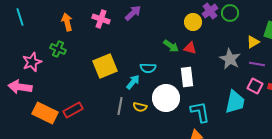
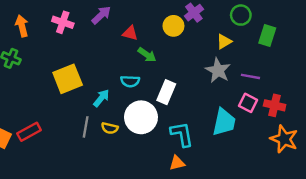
green circle: (230, 13) -> (241, 15), moved
yellow triangle: (253, 42) -> (224, 42), moved
red triangle: (190, 48) -> (130, 33), moved
cyan semicircle: (148, 68) -> (130, 81), moved
white rectangle: (187, 77) -> (166, 92), turned 30

